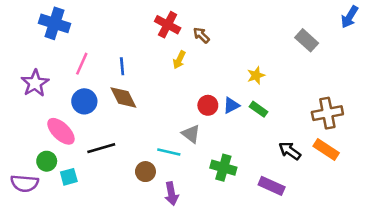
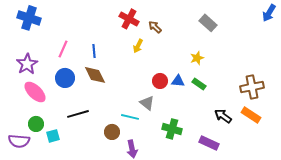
blue cross: (54, 23) -> (29, 18), moved
gray rectangle: (307, 40) -> (208, 23), moved
blue triangle: (231, 105) -> (178, 81), turned 32
pink ellipse: (61, 131) -> (35, 92), moved

